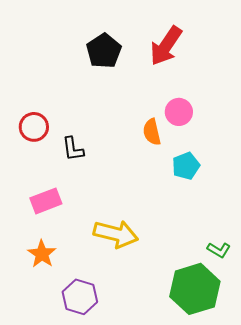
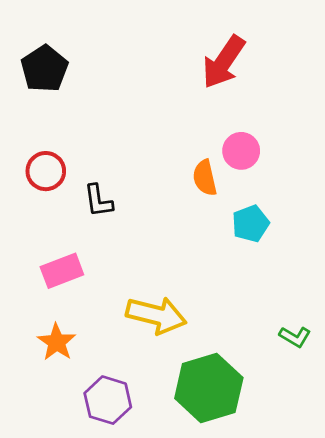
black pentagon: (104, 51) -> (44, 69), moved
green hexagon: (195, 289) -> (209, 388), moved

